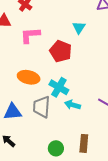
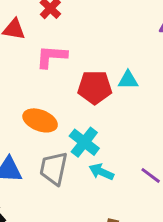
cyan triangle: (79, 28) -> (128, 80), moved, turned 48
red pentagon: (61, 51) -> (95, 87), turned -30

